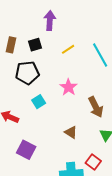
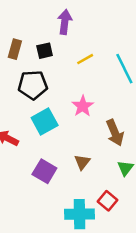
cyan square: (39, 102) -> (45, 122), size x1.5
brown triangle: (71, 132) -> (82, 162), turned 32
purple square: (26, 150) -> (44, 171), moved

